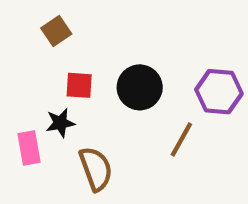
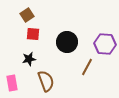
red square: (79, 85) -> (33, 34), moved
pink rectangle: (29, 148) -> (12, 83), moved

